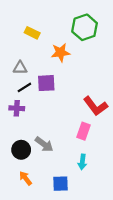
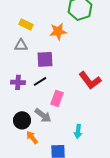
yellow rectangle: (32, 33) -> (26, 24), moved
black line: (24, 87) -> (40, 81), moved
pink rectangle: (83, 131) -> (57, 98), moved
orange arrow: (26, 178) -> (32, 137), moved

